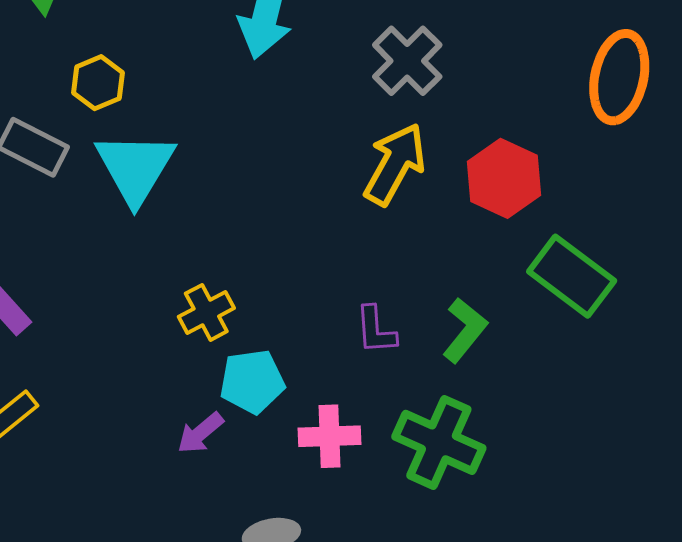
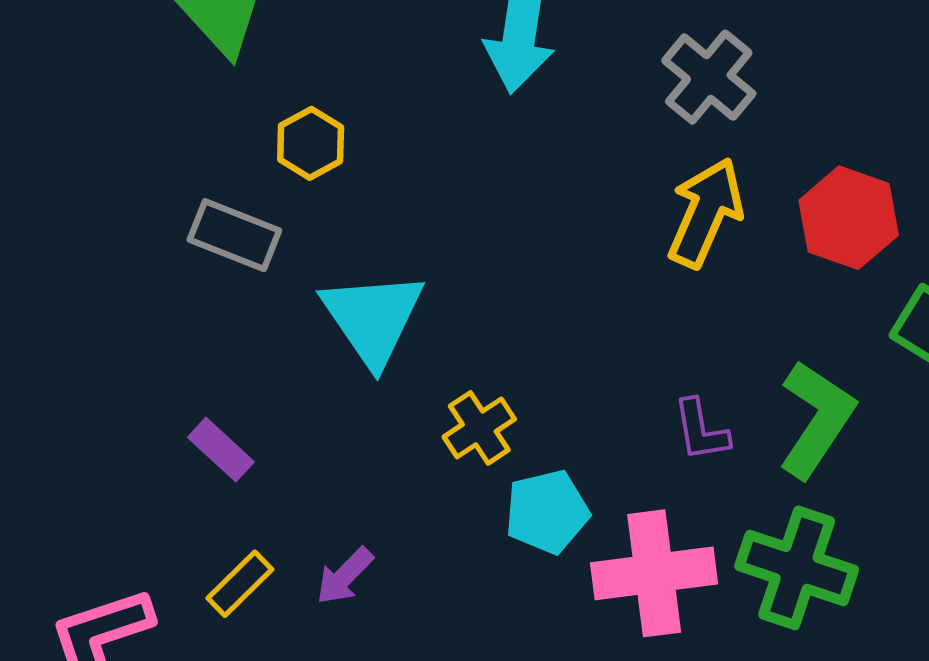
cyan triangle: (135, 168) -> (373, 318), moved
green L-shape: (465, 330) -> (816, 419), size x1.4
purple arrow: (200, 433) -> (345, 576), moved
pink cross: (330, 436) -> (654, 573), size x1.5

